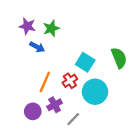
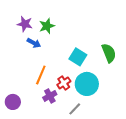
red cross: (70, 81) -> (64, 83), moved
purple circle: (33, 111) -> (13, 102), moved
gray line: (73, 119) -> (75, 109), moved

